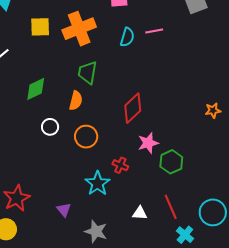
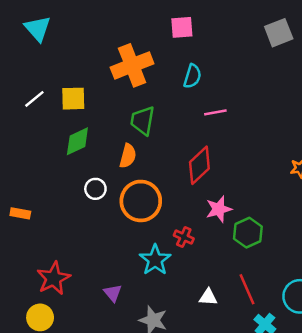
yellow square: (40, 27) -> (73, 99), moved
pink line: (154, 31) -> (215, 112), moved
orange circle: (86, 137) -> (141, 201), size x1.4

